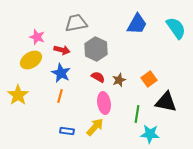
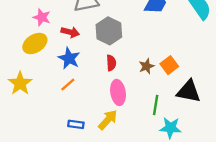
red semicircle: (98, 77) -> (111, 63), turned 56
brown star: (119, 80) -> (146, 66), moved
orange line: (60, 96) -> (68, 84), turned 32

